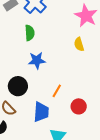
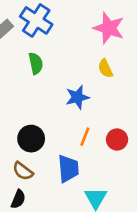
blue star: (37, 60) -> (77, 97), moved
red circle: (79, 106) -> (117, 140), moved

